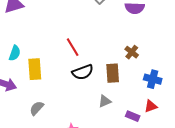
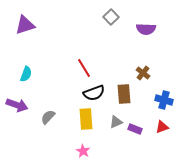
yellow rectangle: (35, 69) -> (86, 119), moved
gray semicircle: (37, 108) -> (48, 117), moved
purple rectangle: (133, 116) -> (135, 129), moved

